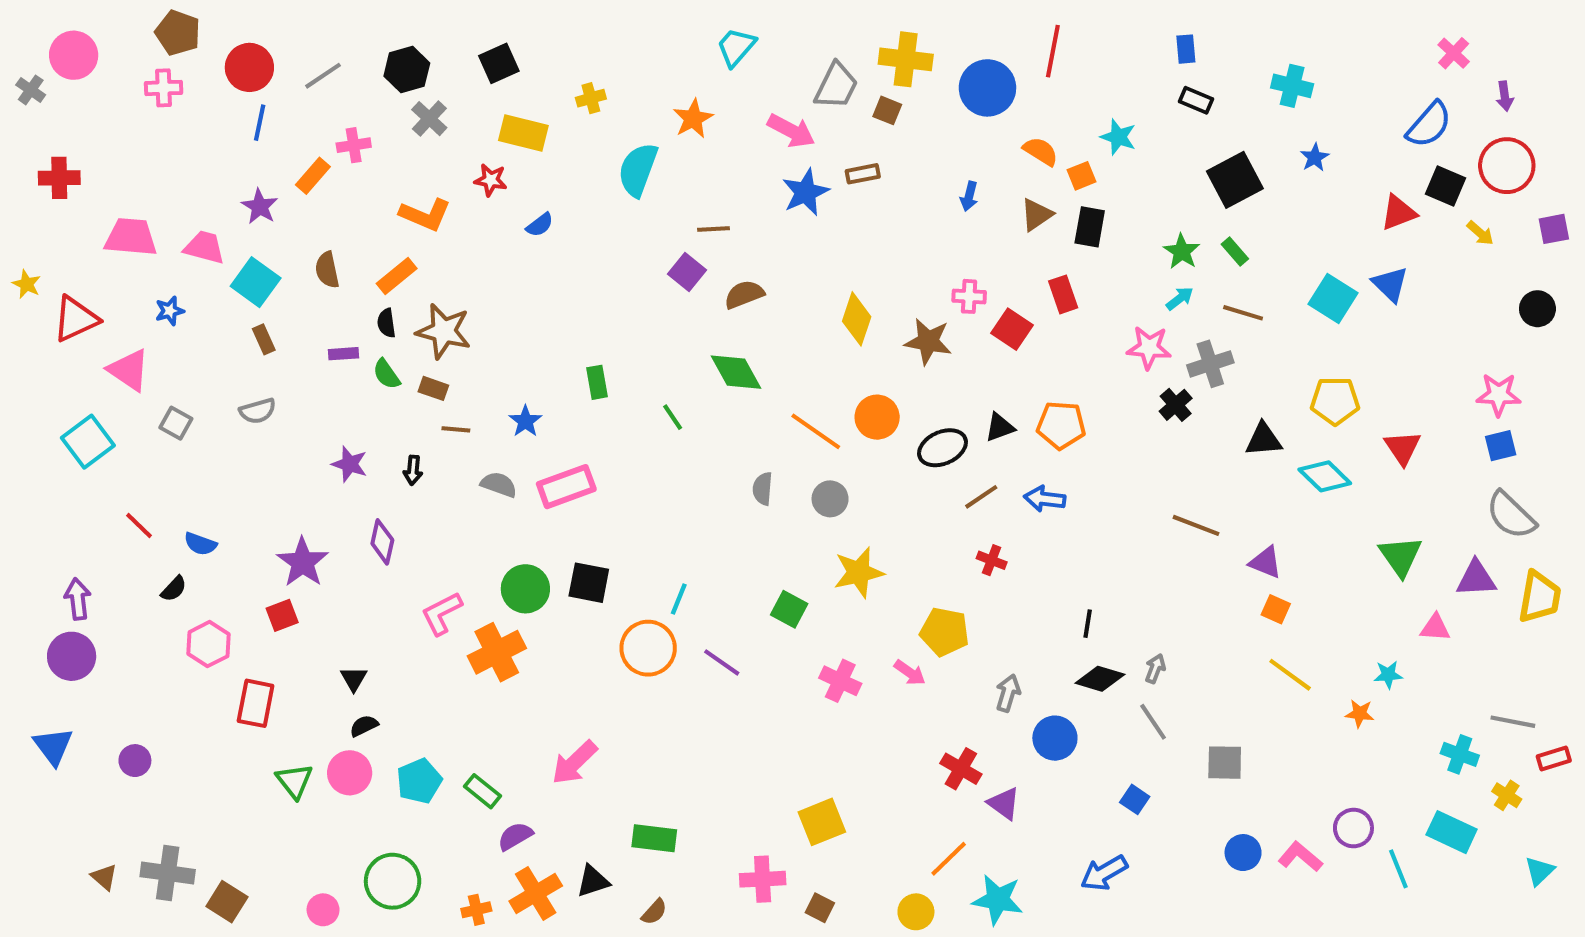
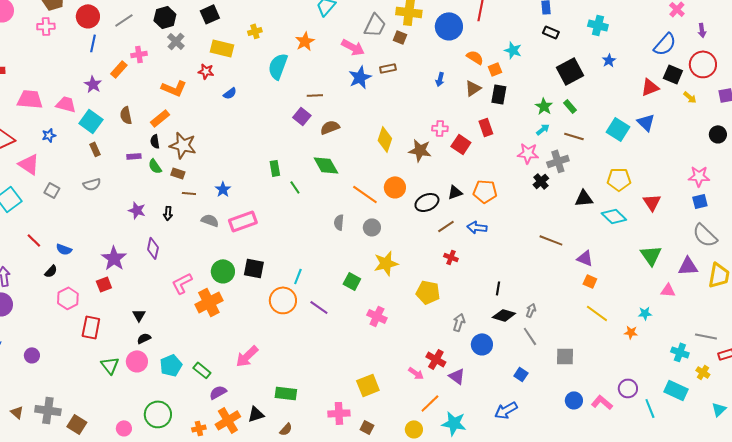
green rectangle: (597, 382) -> (275, 168), moved
pink arrow: (910, 673) -> (416, 373), moved

